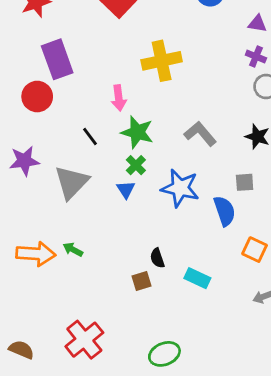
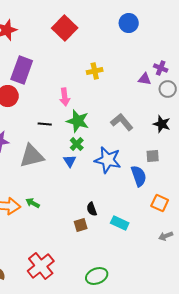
purple triangle: (257, 24) -> (145, 79), moved
purple rectangle: (57, 59) -> (22, 70), turned 40
yellow cross: (162, 61) -> (95, 71), size x0.6
black line: (90, 137) -> (45, 124), turned -48
gray triangle: (71, 182) -> (32, 156), turned 32

